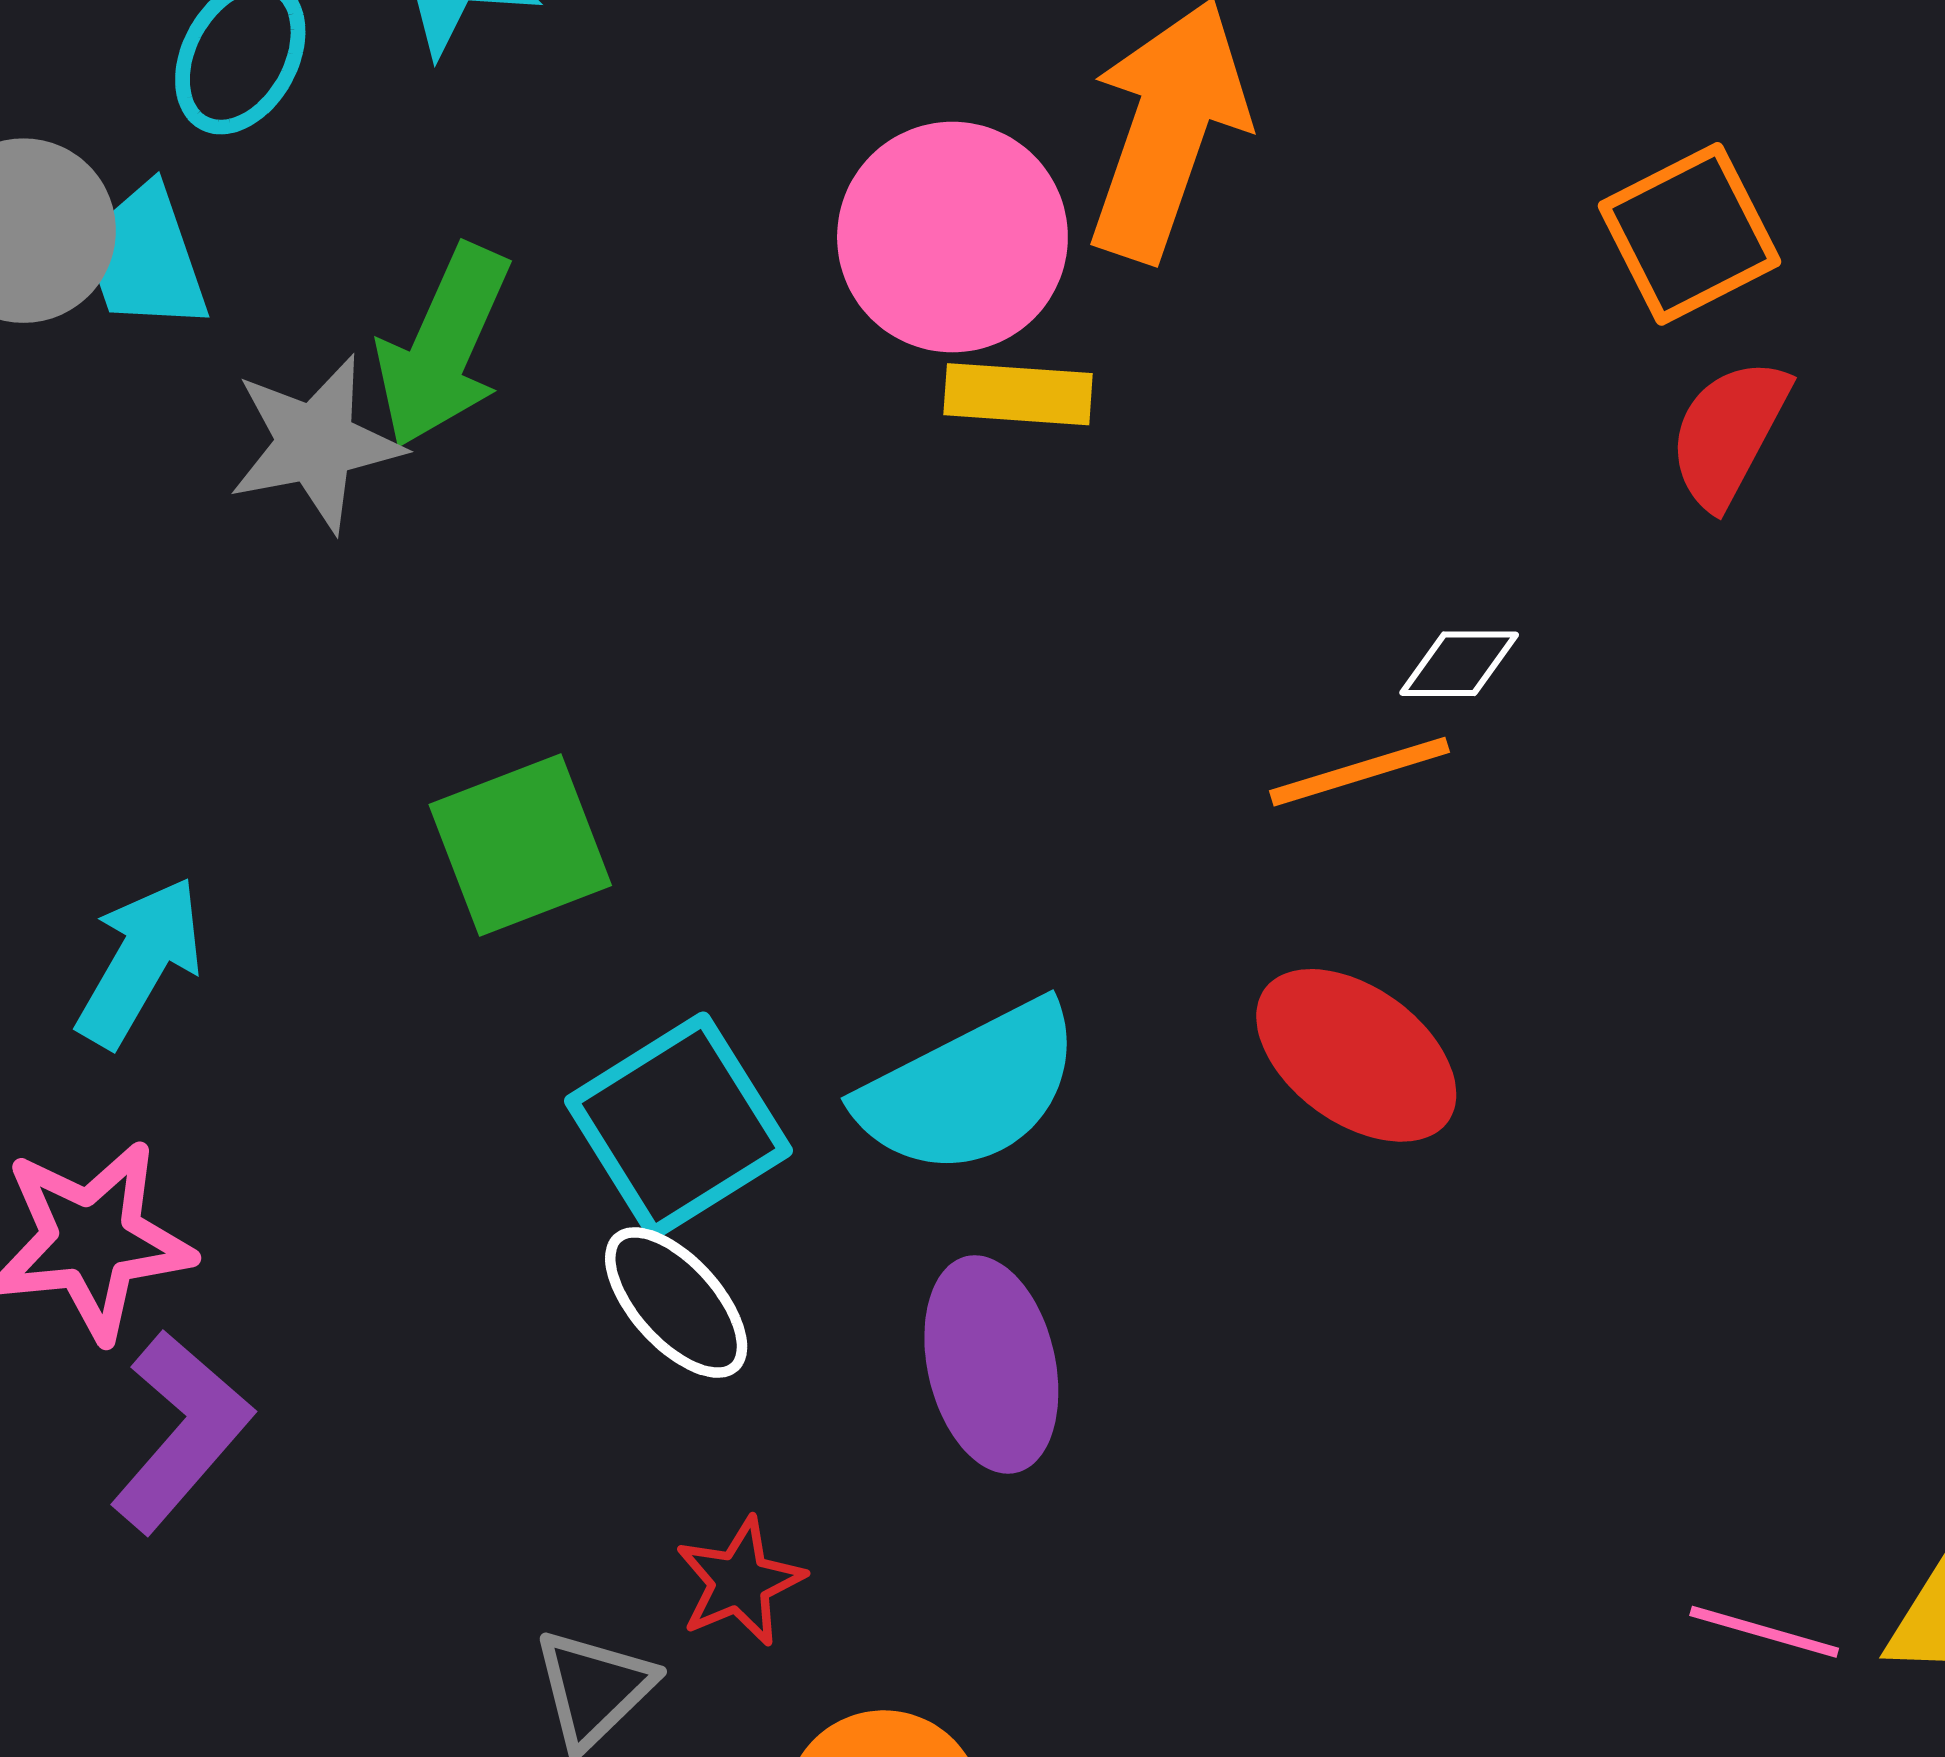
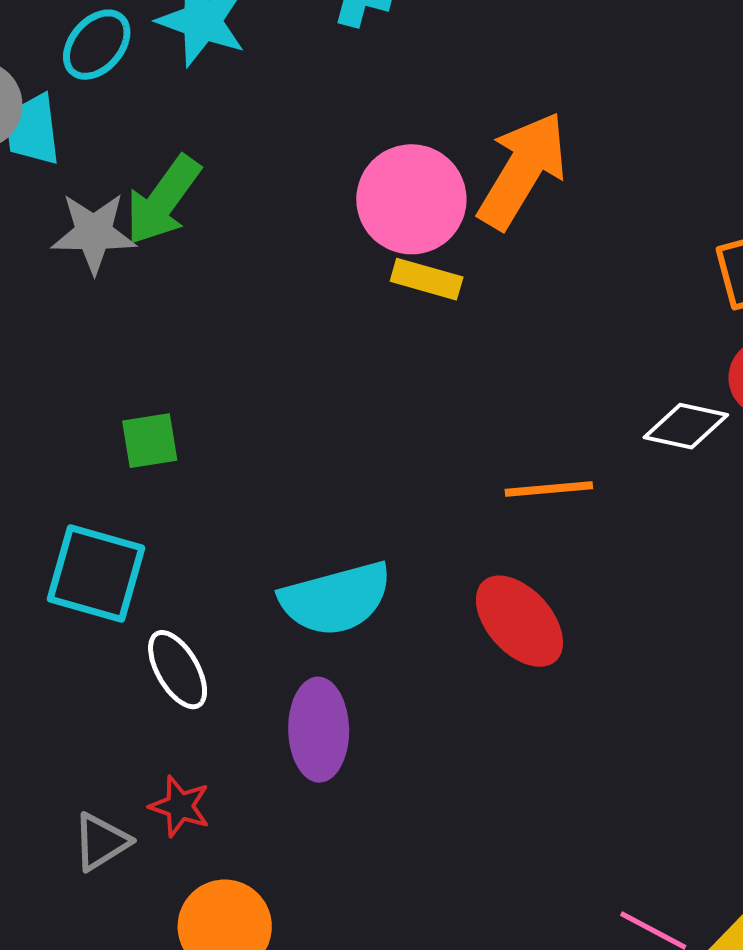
white diamond: (1459, 664) -> (686, 426), moved, size x1.4
green square: (520, 845) -> (150, 441), size x0.7
cyan square: (678, 1126) -> (96, 574), moved, turned 36
red star: (740, 1582) -> (180, 806), turned 30

